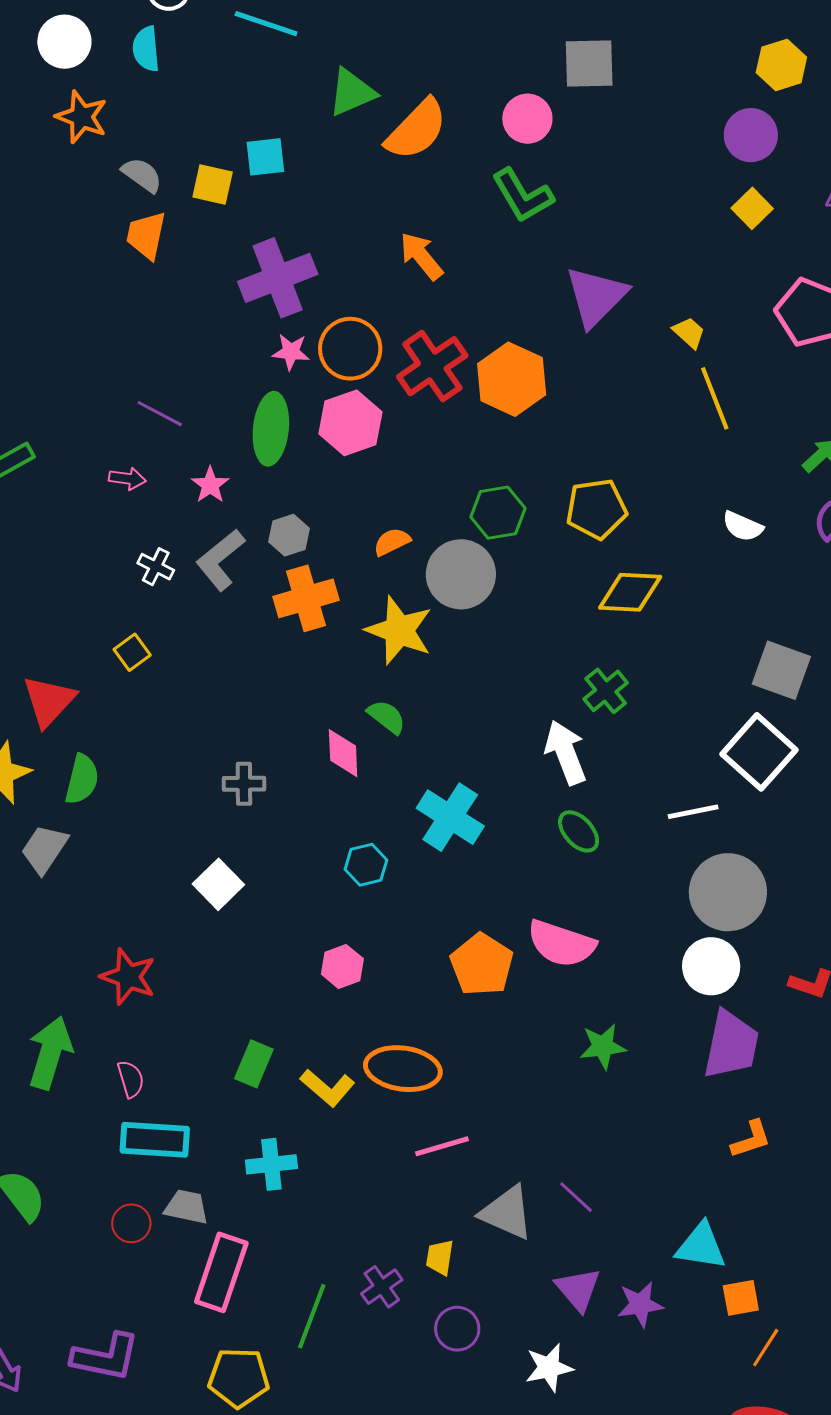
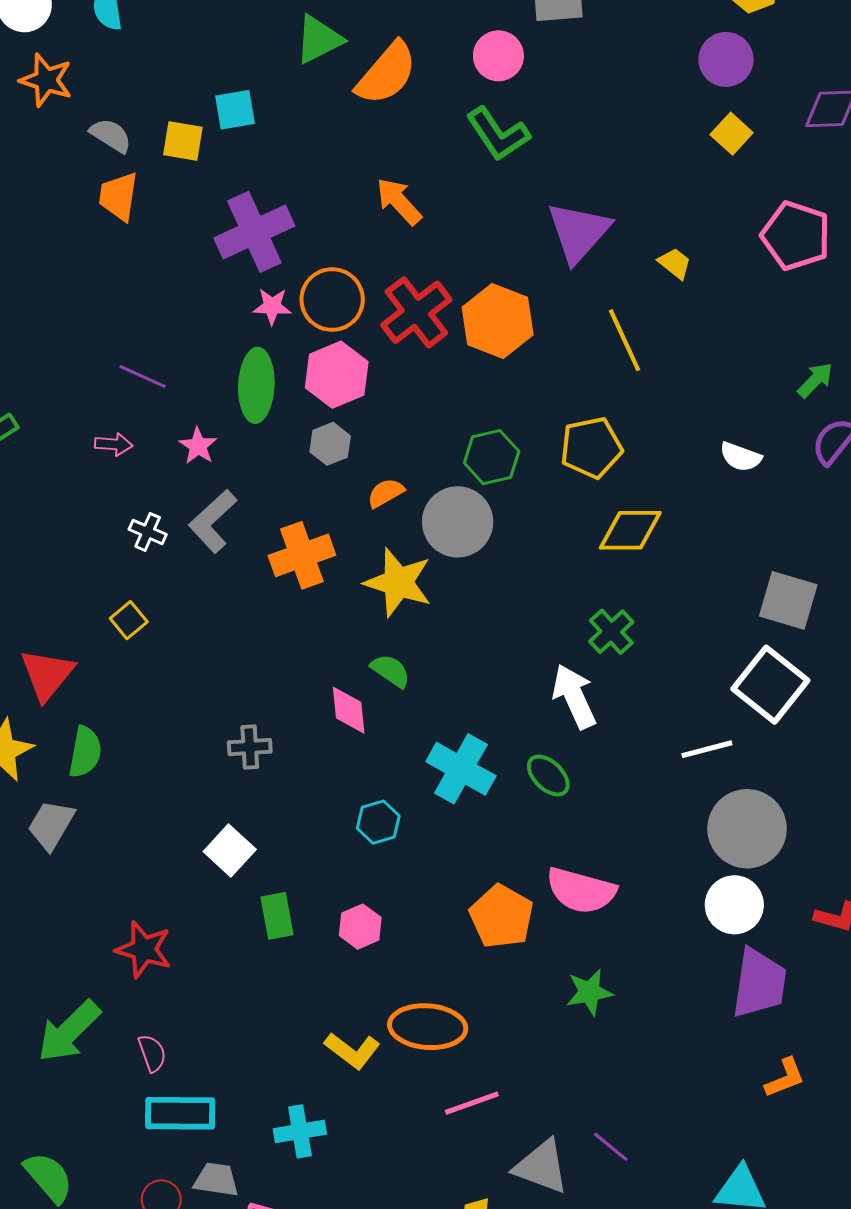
yellow line: (715, 398) -> (624, 340), moved
gray hexagon: (289, 535) -> (330, 444), moved
green ellipse: (579, 831) -> (548, 776), moved
green star: (603, 1046) -> (589, 992), moved
green arrow: (50, 1053) -> (69, 1031), turned -148
green rectangle: (254, 1064) -> (277, 916), moved, turned -30

